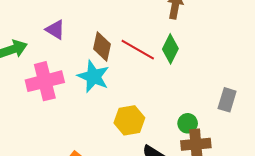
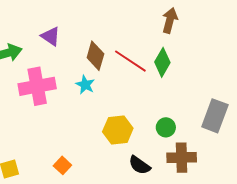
cyan star: (93, 76) -> (85, 85), size x0.6
gray rectangle: (227, 100) -> (215, 116), size x1.4
green circle: (188, 123) -> (166, 127), moved

